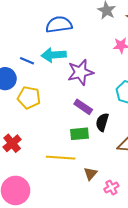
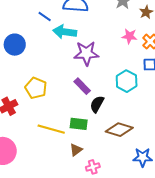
blue line: (27, 61) -> (45, 16), moved
yellow pentagon: (29, 98) -> (36, 88), moved
green rectangle: (80, 134) -> (79, 124), moved

